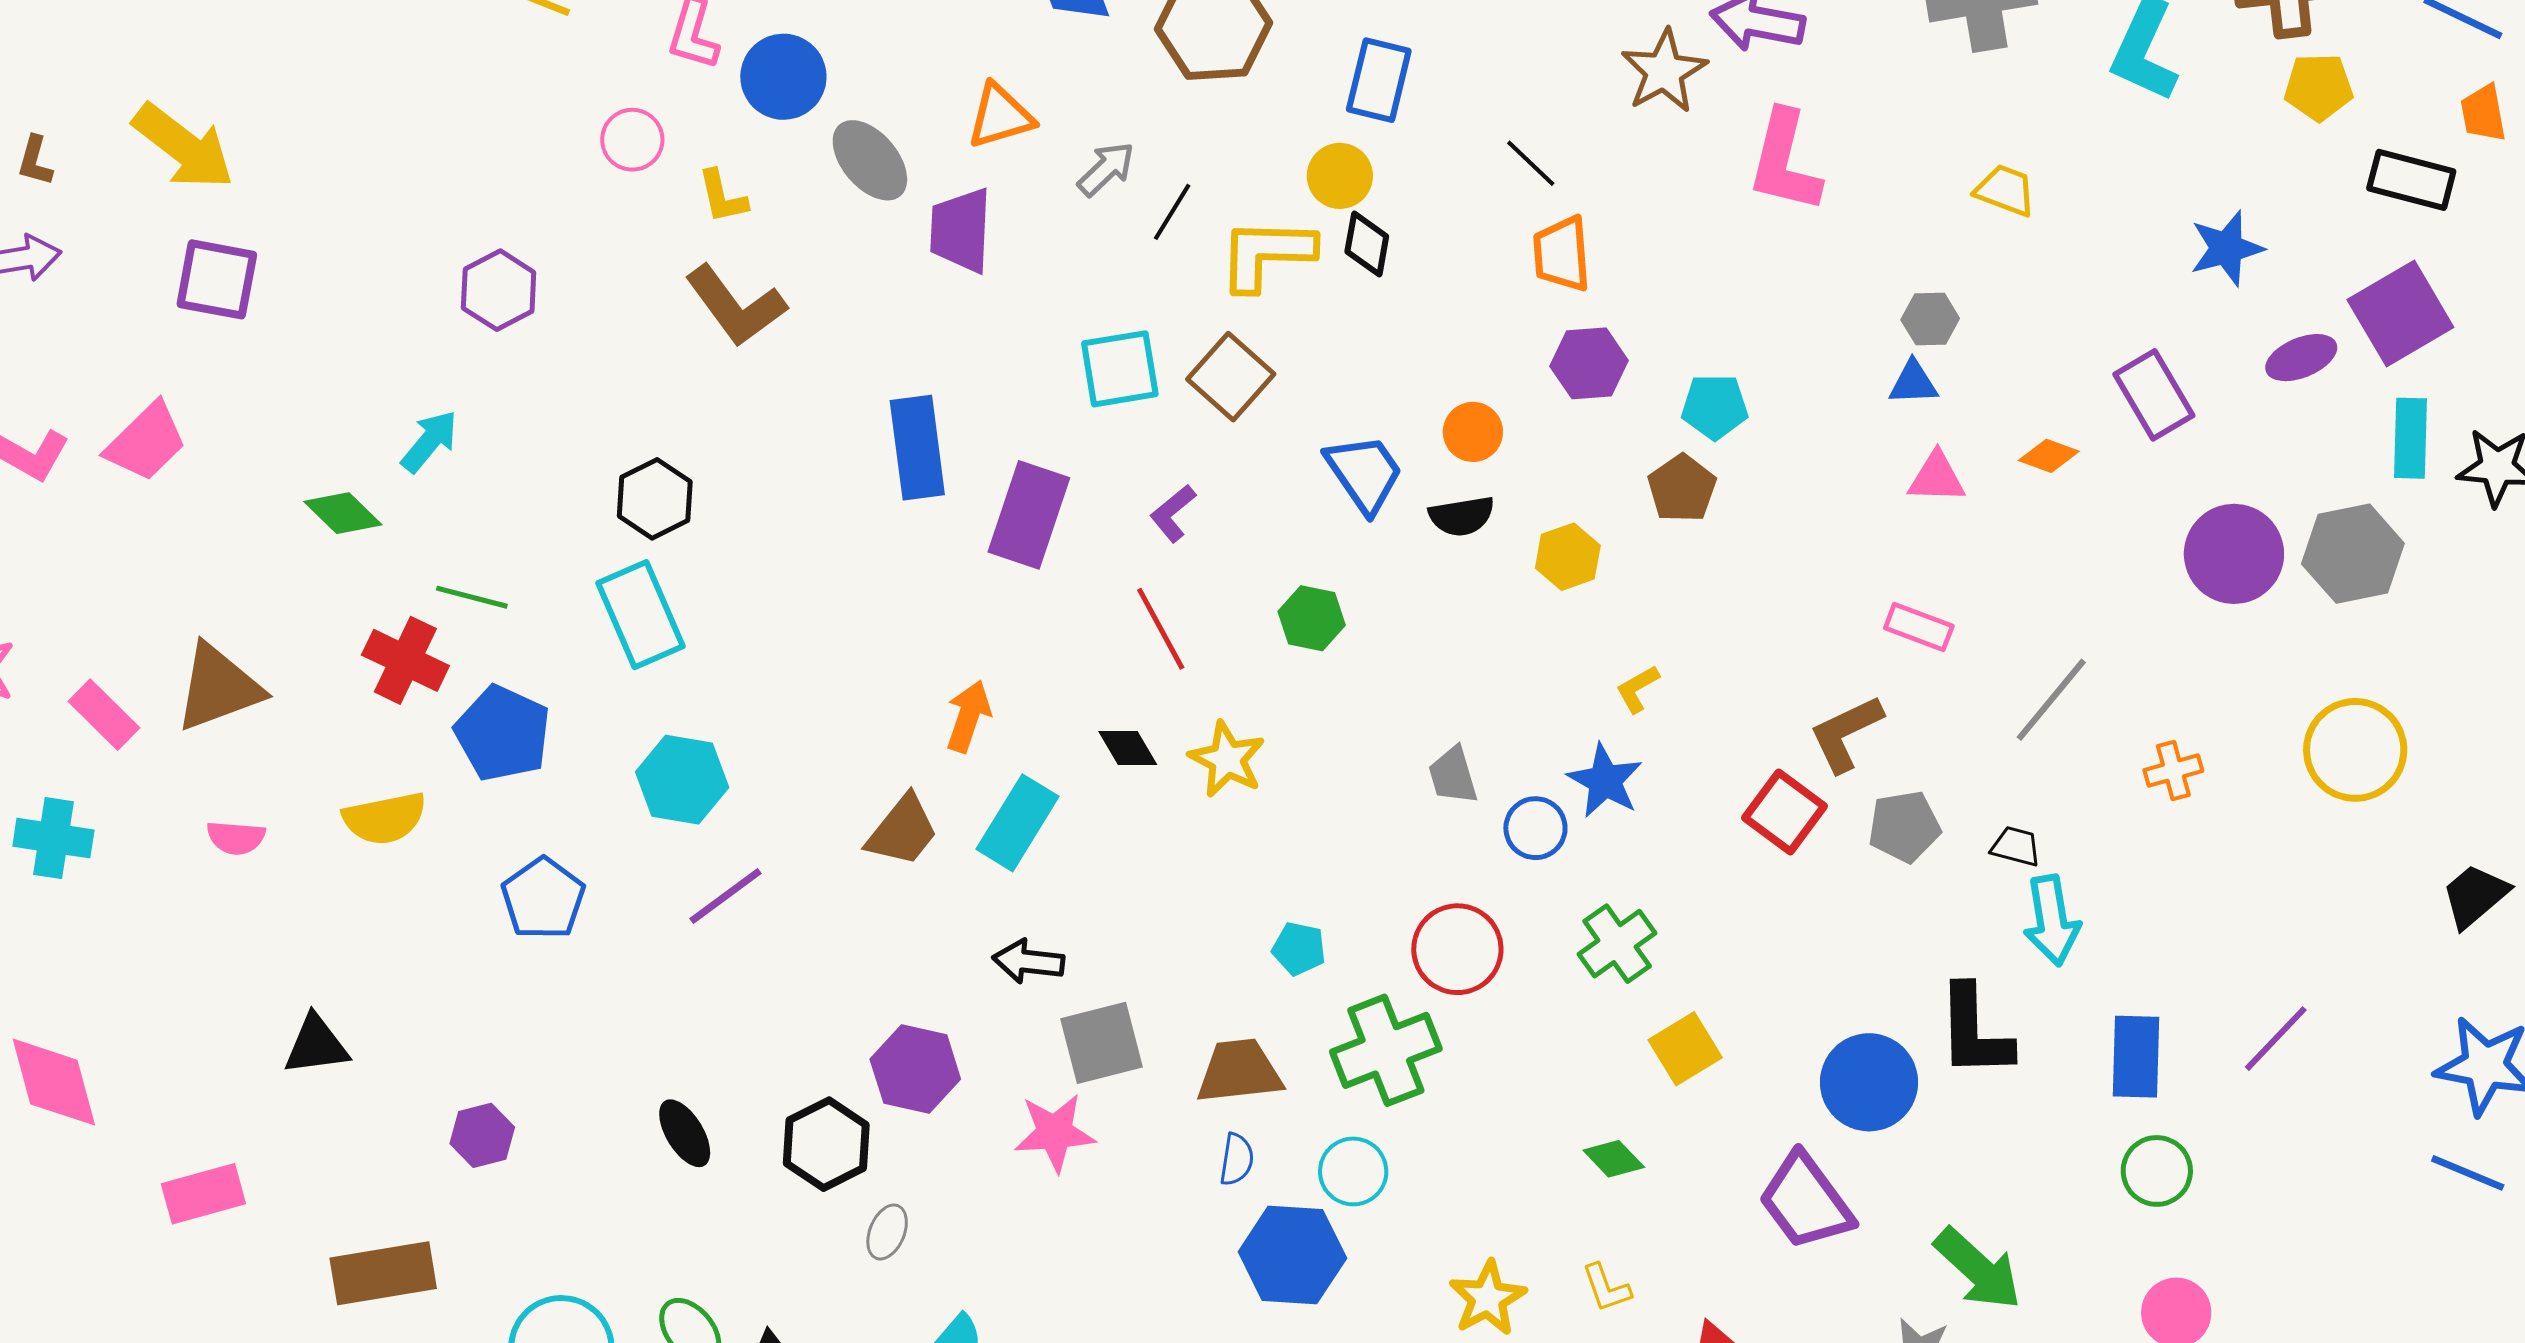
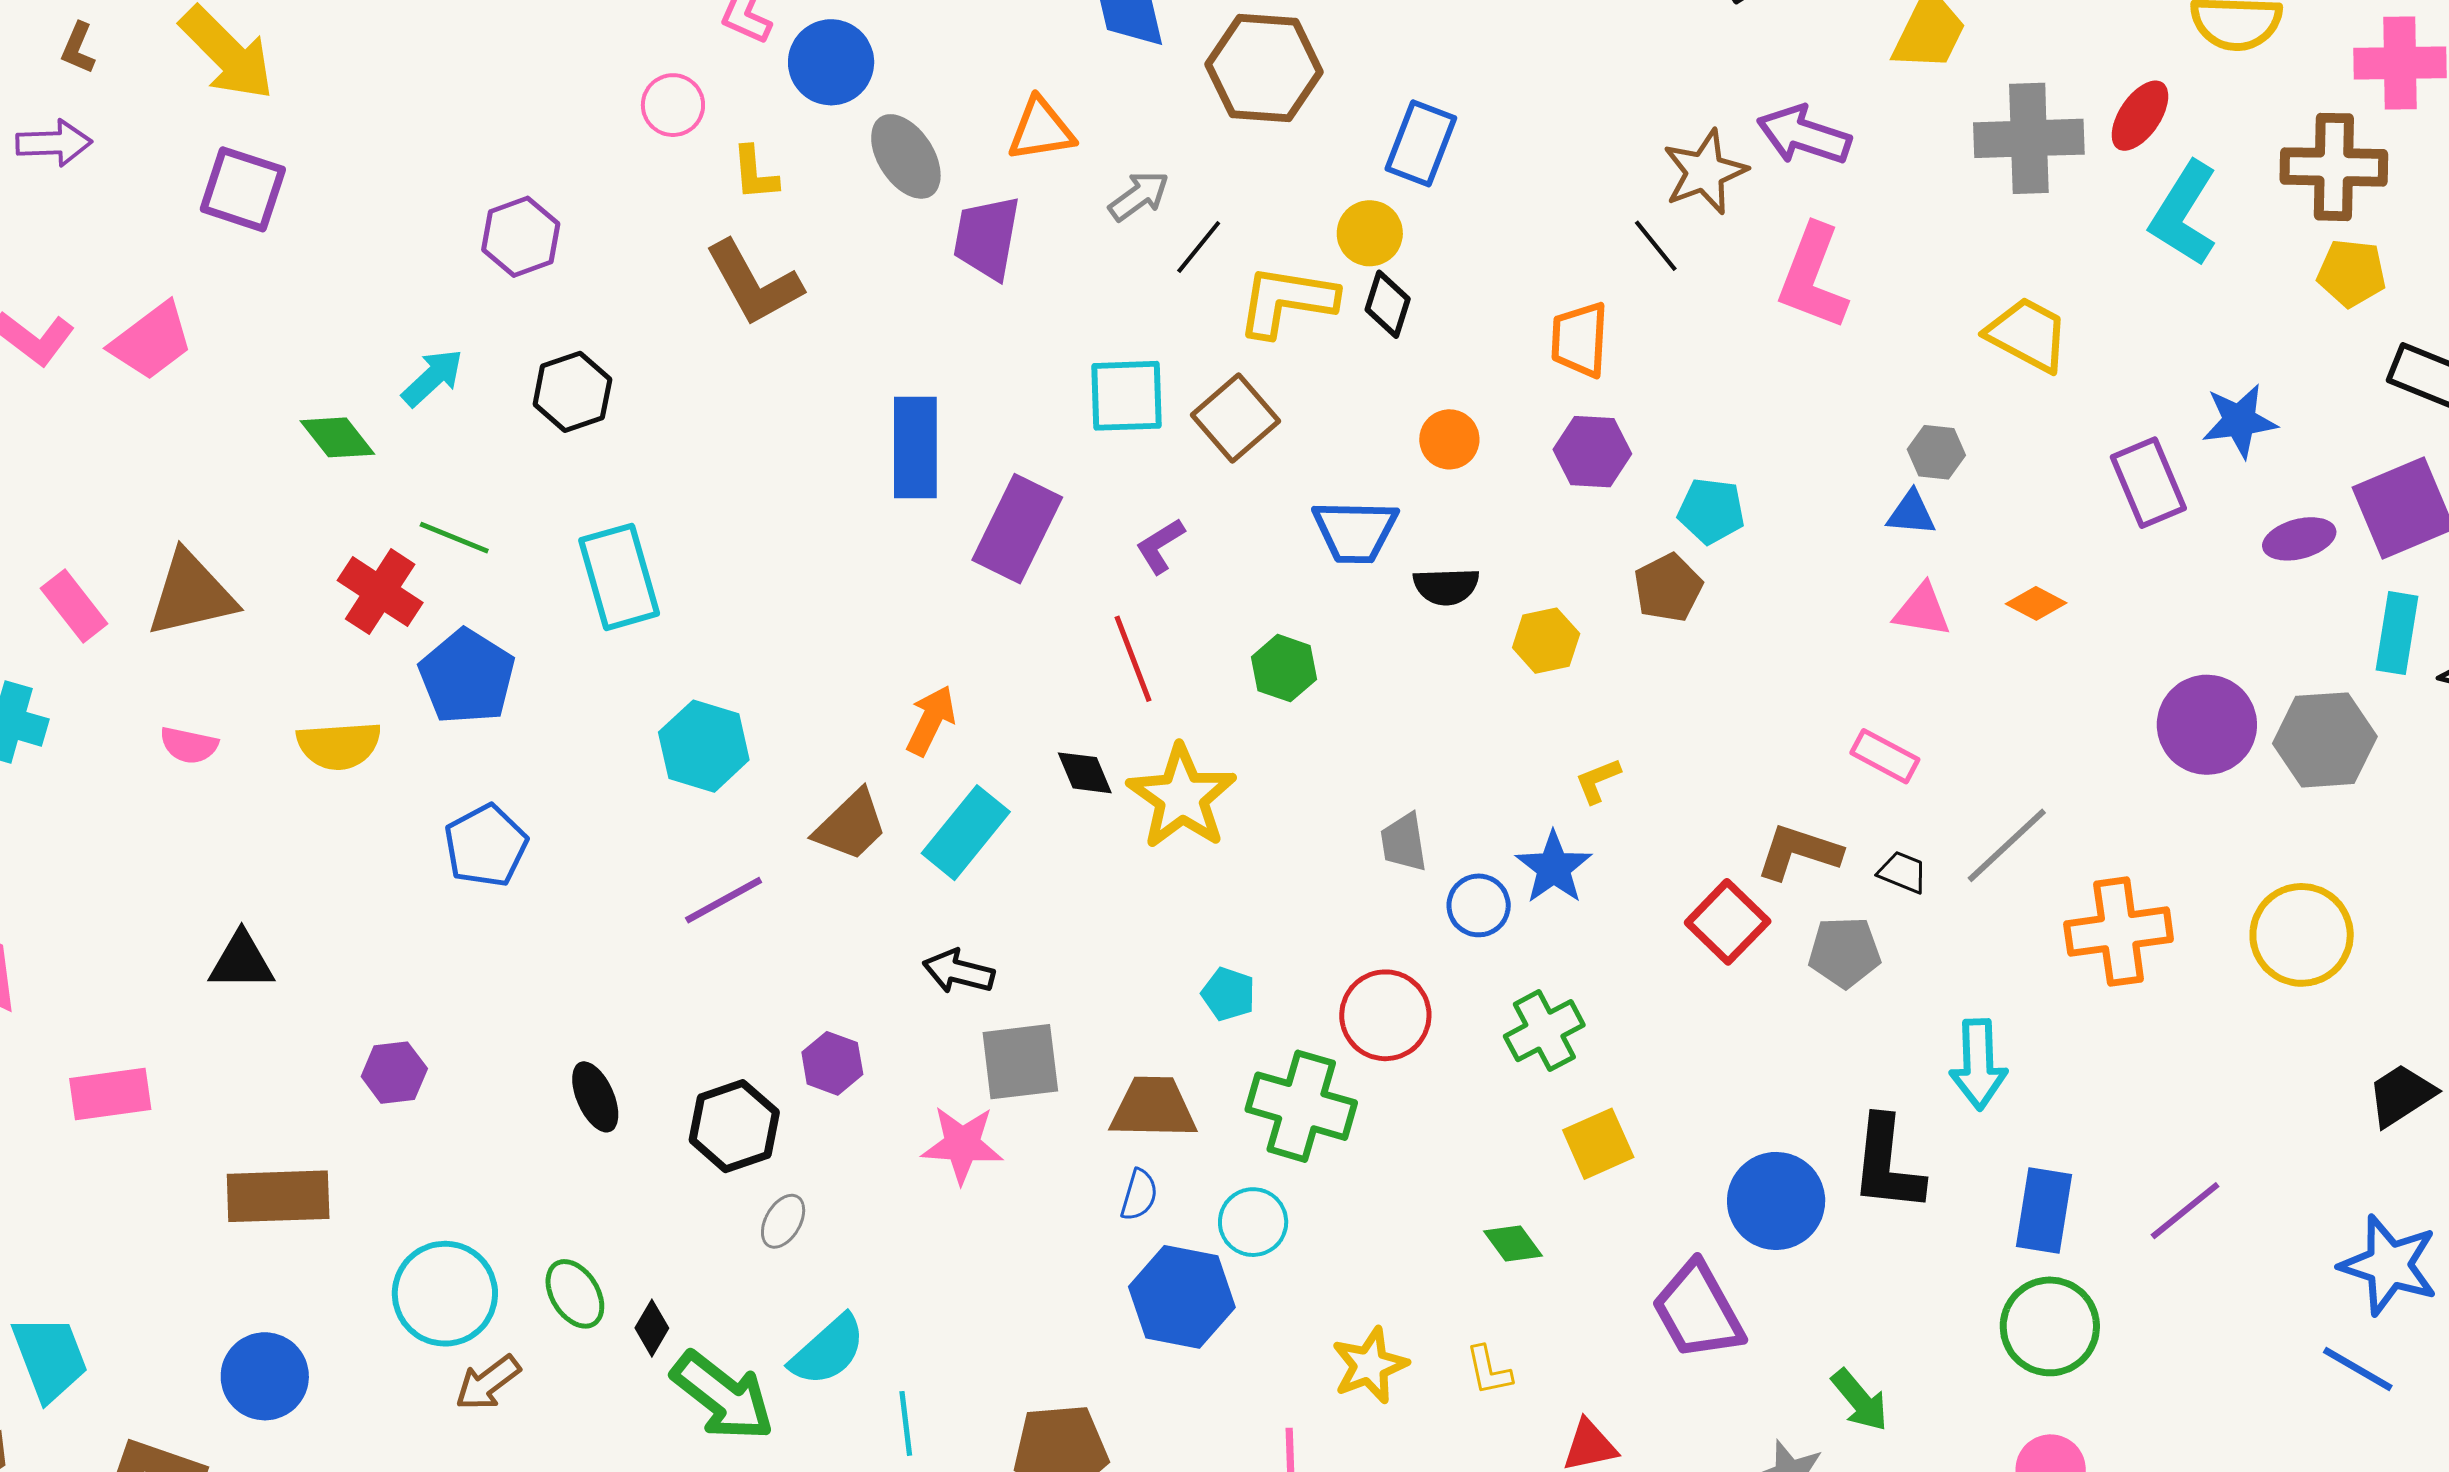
black line: (1531, 163) -> (1656, 246), moved
yellow trapezoid: (2005, 190) -> (2028, 334), size x1.4
purple rectangle: (2154, 395) -> (2148, 483), moved
orange circle: (1473, 432) -> (1449, 439), moved
blue trapezoid: (1364, 473) -> (1355, 531), turned 118
black hexagon: (655, 499) -> (572, 392), moved
brown L-shape: (1846, 733) -> (1799, 852), turned 36
yellow star: (1227, 759) -> (1182, 797), size x1.4
orange cross: (2173, 770) -> (2119, 932), size x1.8
cyan hexagon: (682, 780) -> (704, 746), moved
black trapezoid: (2016, 846) -> (1903, 872), moved
purple line: (725, 896) -> (724, 900), moved
green cross: (1386, 1050) -> (1301, 1106), turned 30
purple hexagon: (915, 1069) -> (832, 1063), size x0.7
green circle: (2157, 1171) -> (2050, 1326), size x1.4
green arrow: (1978, 1269) -> (1860, 1400), size x0.7

